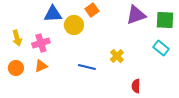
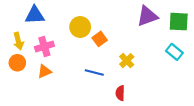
orange square: (92, 10) -> (100, 39), moved
blue triangle: (53, 14) -> (35, 15), moved
orange circle: (16, 68) -> (17, 63), moved
red semicircle: (136, 86) -> (120, 93), moved

